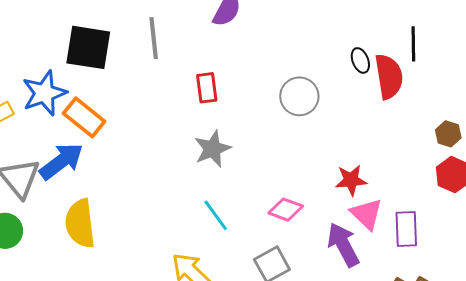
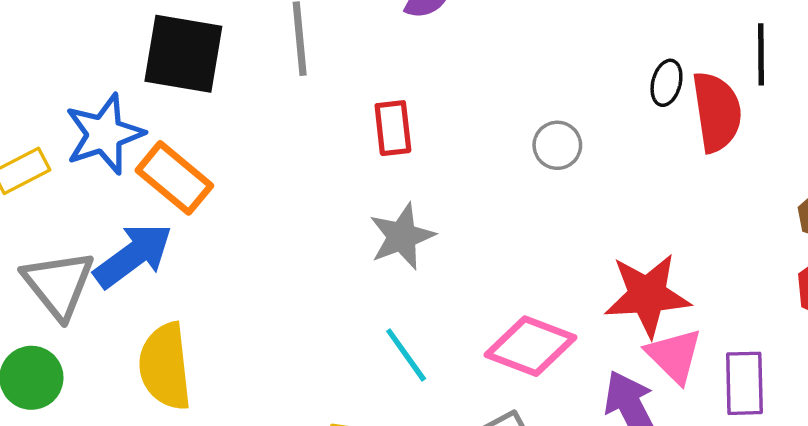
black ellipse: (360, 60) -> (666, 83), turned 35
gray circle: (299, 96) -> (557, 145), size x0.7
red star: (351, 180) -> (647, 295), size x1.5
pink diamond: (286, 210) -> (531, 346), size x1.4

